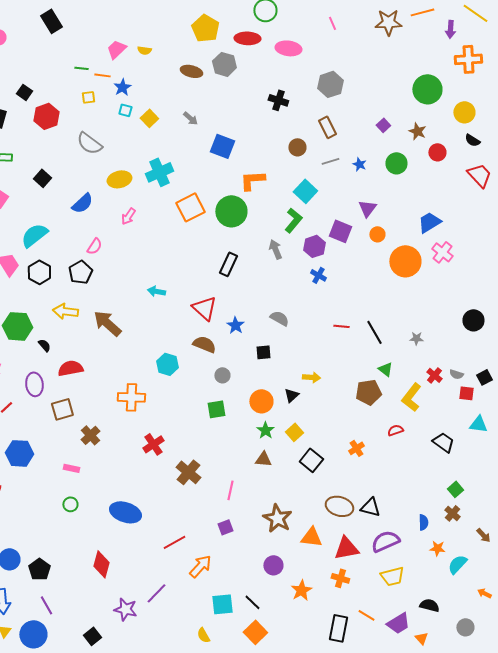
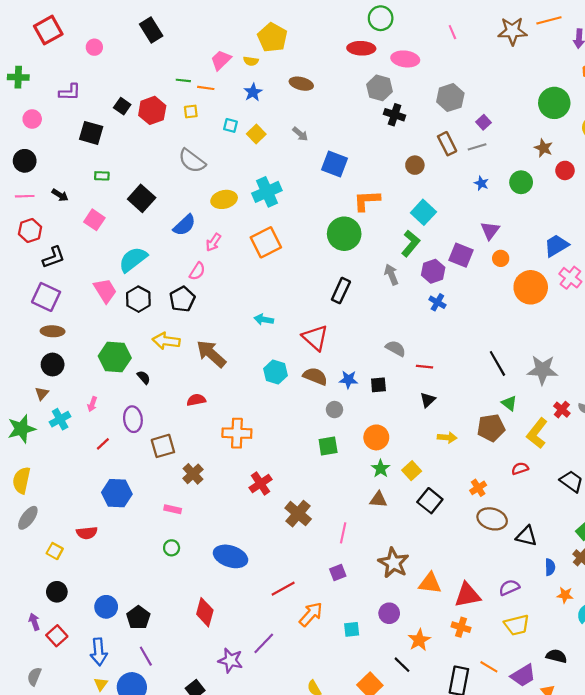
yellow pentagon: (205, 28) -> (272, 38), moved
gray hexagon: (224, 64) -> (380, 88), moved
blue star: (122, 87) -> (253, 92), moved
red hexagon: (46, 116) -> (152, 110), moved
purple square: (383, 125) -> (484, 122), moved
gray line: (330, 161) -> (477, 147), moved
black square: (42, 178) -> (142, 198), size x1.4
orange square: (190, 207) -> (266, 242), moved
pink arrow: (128, 216) -> (213, 242), moved
blue star: (235, 325) -> (348, 380), moved, turned -30
red line: (341, 326) -> (425, 367), moved
gray star: (416, 338) -> (542, 370), size x2.0
cyan hexagon: (167, 364) -> (276, 372), moved
red semicircle: (70, 368) -> (196, 400), moved, size x0.7
yellow arrow: (311, 377) -> (447, 437), moved
black triangle: (291, 395) -> (428, 400), moved
brown ellipse: (339, 506) -> (492, 519), moved
black triangle: (370, 507) -> (526, 536), moved
purple semicircle: (385, 541) -> (509, 588), size x0.7
black line: (252, 602) -> (402, 665), moved
cyan square: (222, 604) -> (352, 629), moved, size x0.7

